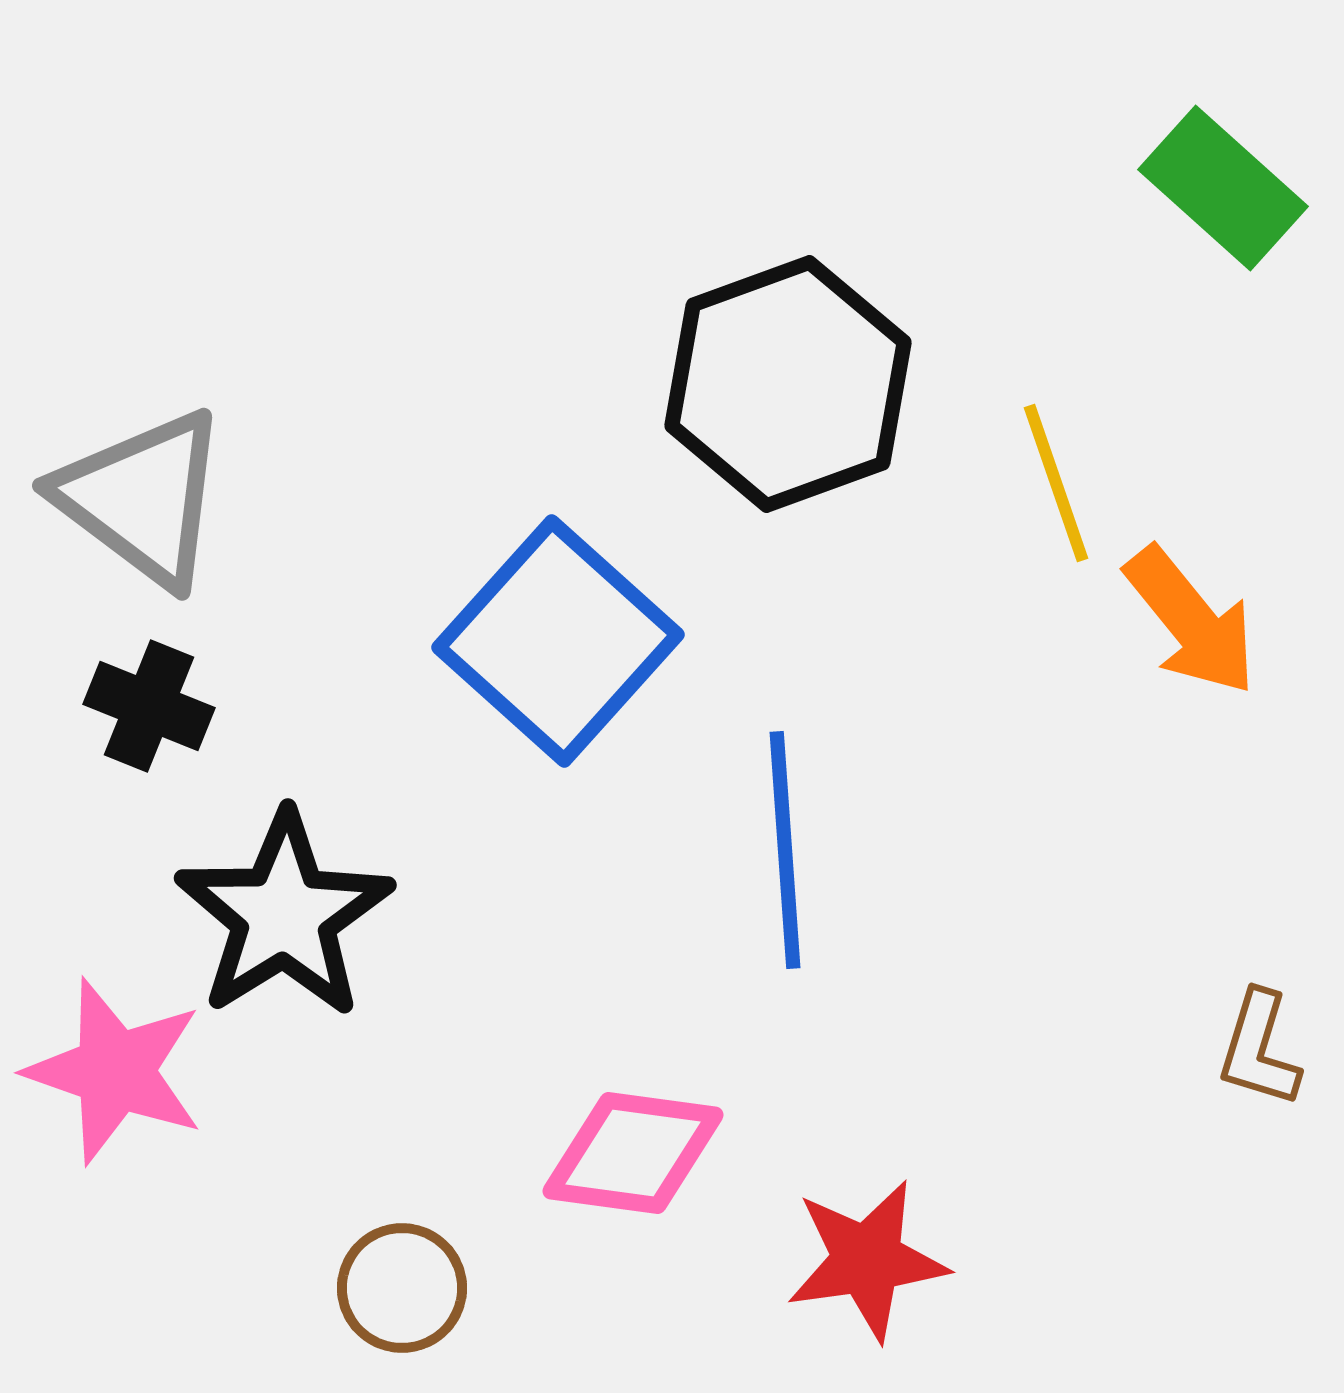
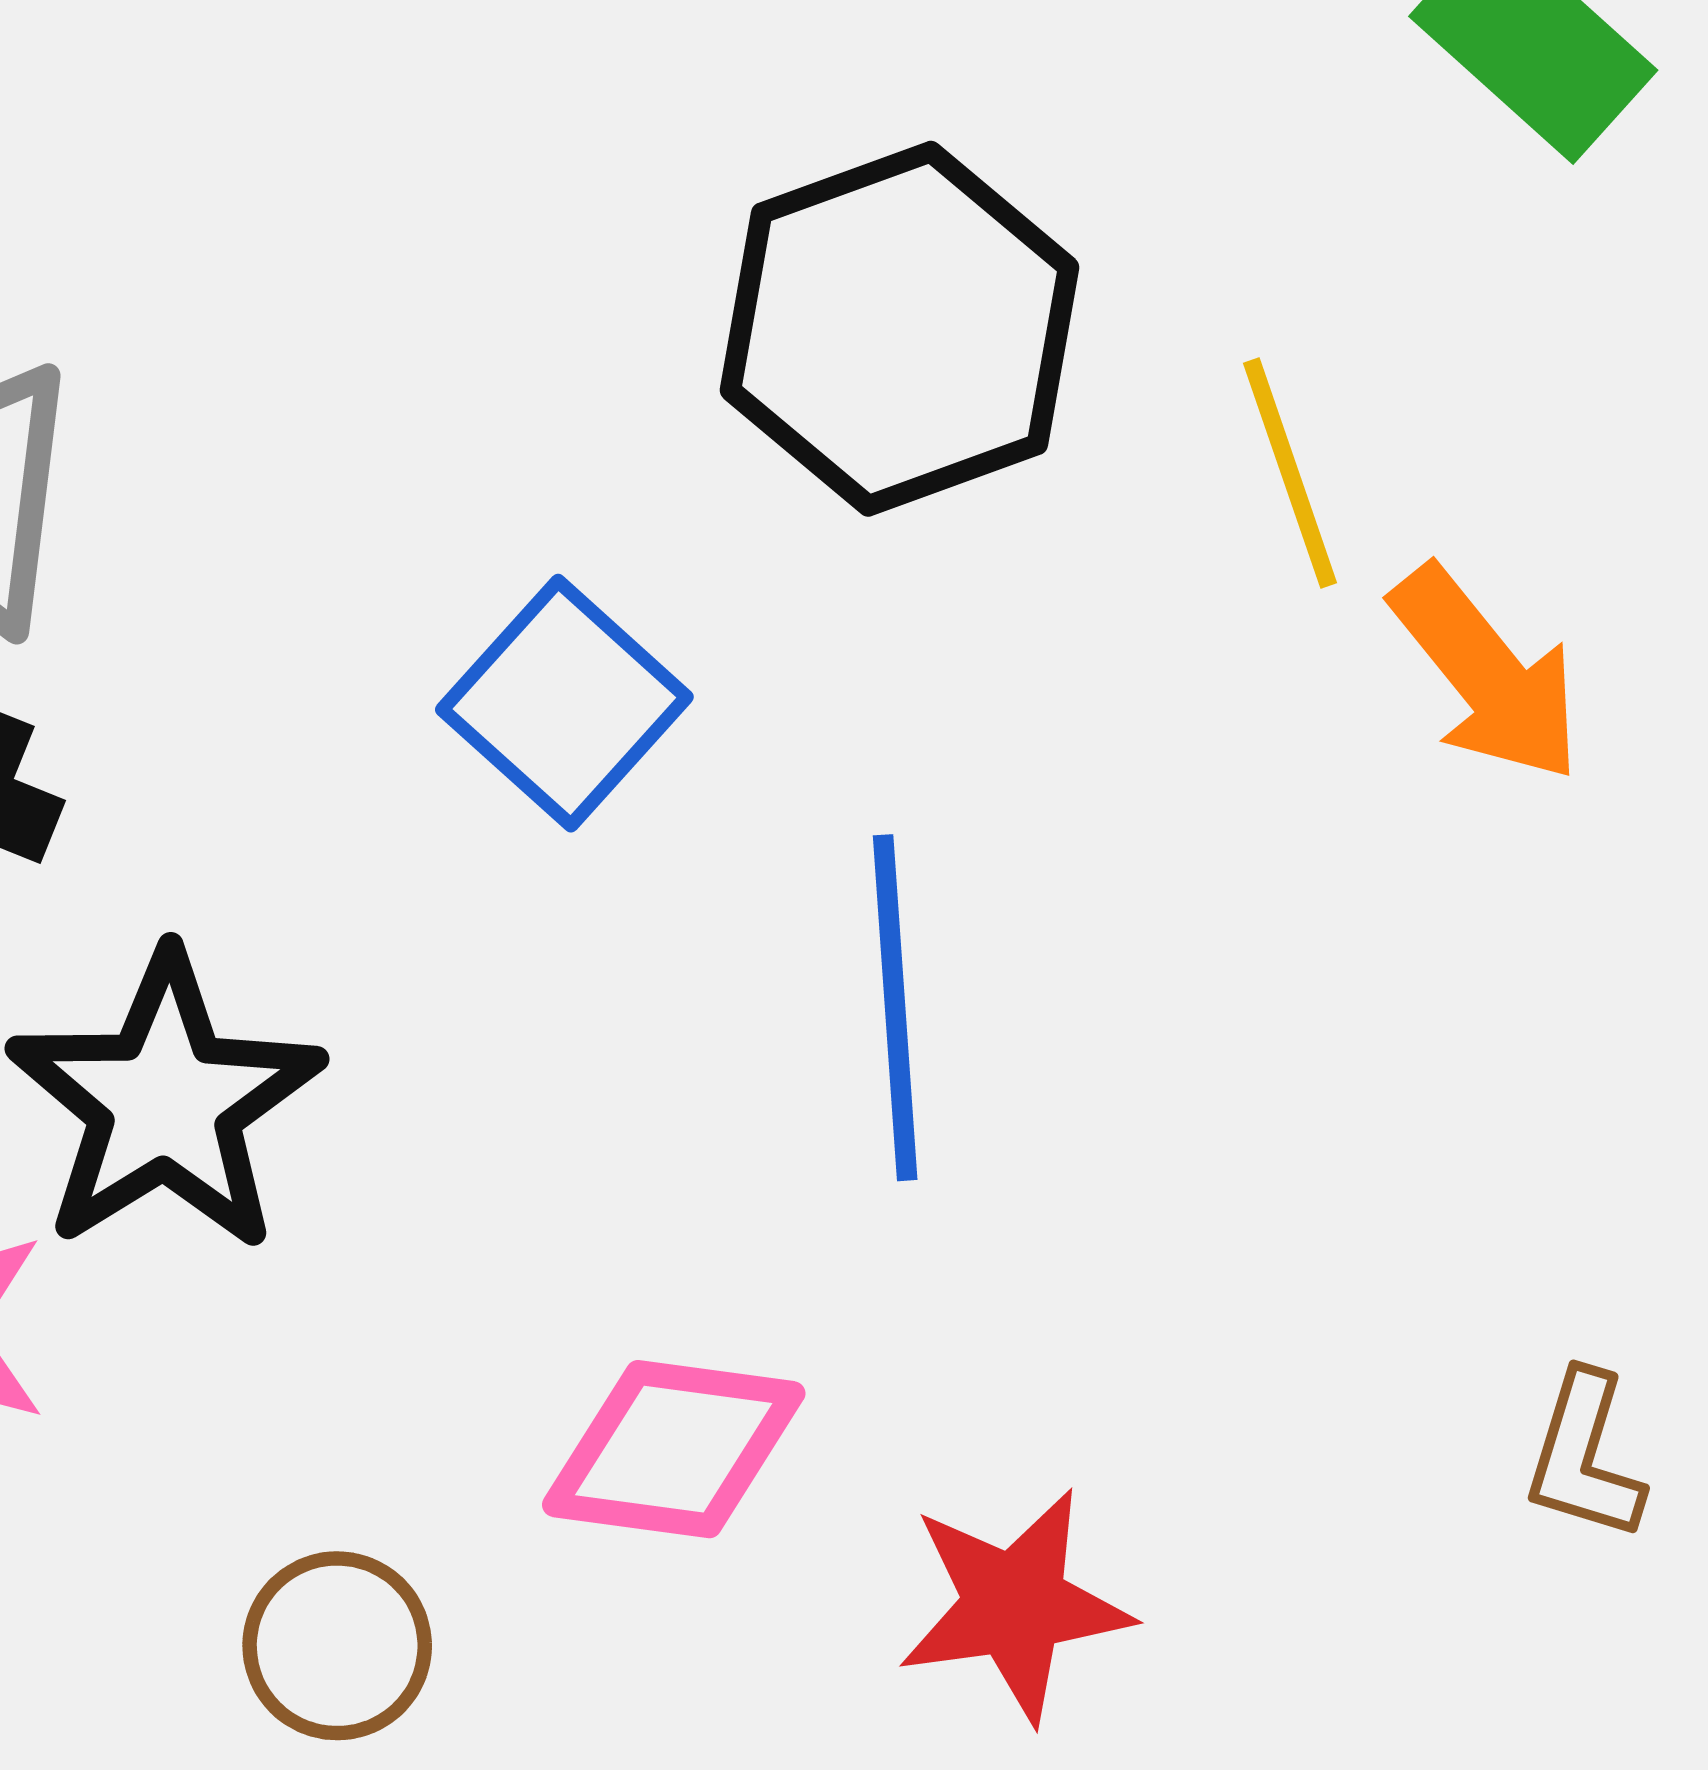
blue square: (558, 641) -> (564, 703), size x0.7
brown L-shape: (1259, 1049) -> (1584, 1456), moved

